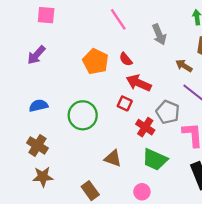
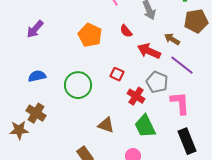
red semicircle: (126, 59) -> (126, 31), moved
red arrow: (139, 83) -> (149, 51), moved
green trapezoid: (155, 159) -> (145, 126), turned 40
brown star: (43, 177) -> (19, 130), moved

